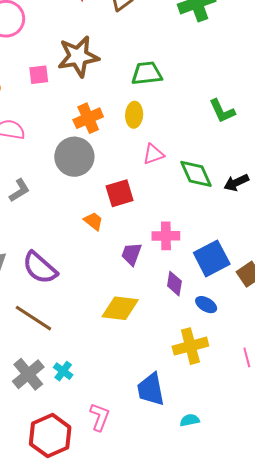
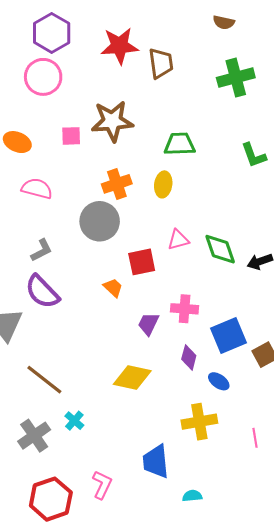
green L-shape: (222, 111) -> (254, 155), moved
pink triangle: (153, 154) -> (178, 240), moved
purple semicircle: (40, 268) -> (42, 292), moved
cyan cross: (63, 371) -> (74, 421), moved

